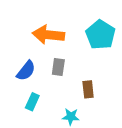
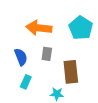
blue semicircle: (26, 71) -> (21, 57), turned -60
brown rectangle: (88, 89) -> (71, 72), size x1.6

